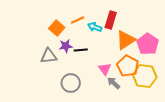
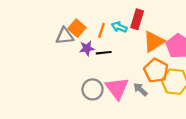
orange line: (78, 20) -> (101, 30), moved, turned -48
gray triangle: (49, 56) -> (65, 36), moved
pink triangle: (105, 69) -> (117, 88), moved, size x1.6

